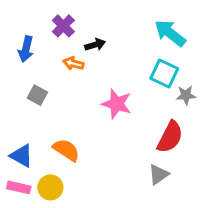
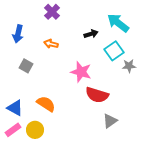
purple cross: (63, 26) -> (52, 12), moved
black arrow: (95, 45) -> (91, 34), moved
cyan square: (164, 74) -> (114, 51), turned 30
red semicircle: (170, 137) -> (97, 95), moved, turned 80
pink rectangle: (19, 187) -> (13, 130), turned -49

